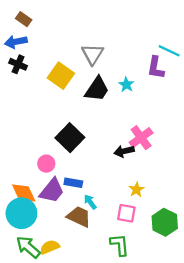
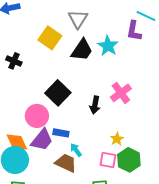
black cross: (18, 64) -> (14, 61), moved
cyan star: (126, 85) -> (108, 46), size x1.5
black arrow: (124, 151) -> (95, 105), moved, turned -66
pink circle: (46, 164) -> (37, 116), size x1.5
green hexagon: (165, 222) -> (129, 160), moved

